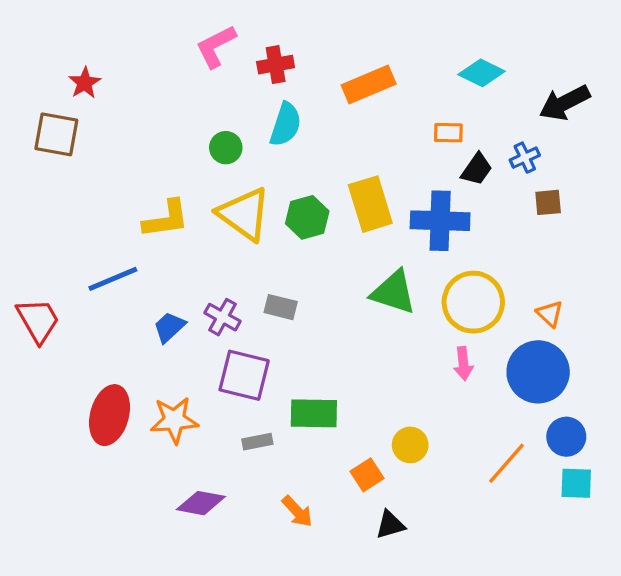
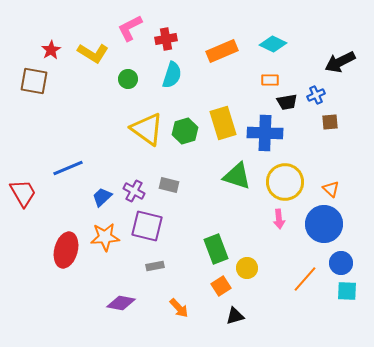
cyan diamond: (482, 73) -> (273, 44), moved
green circle: (226, 148) -> (128, 79), moved
black trapezoid: (477, 169) -> (287, 102), turned 45
yellow L-shape: (166, 219) -> (93, 53), moved, turned 40
green rectangle: (314, 413) -> (216, 249), moved, turned 68
orange star: (174, 420) -> (105, 237), moved

